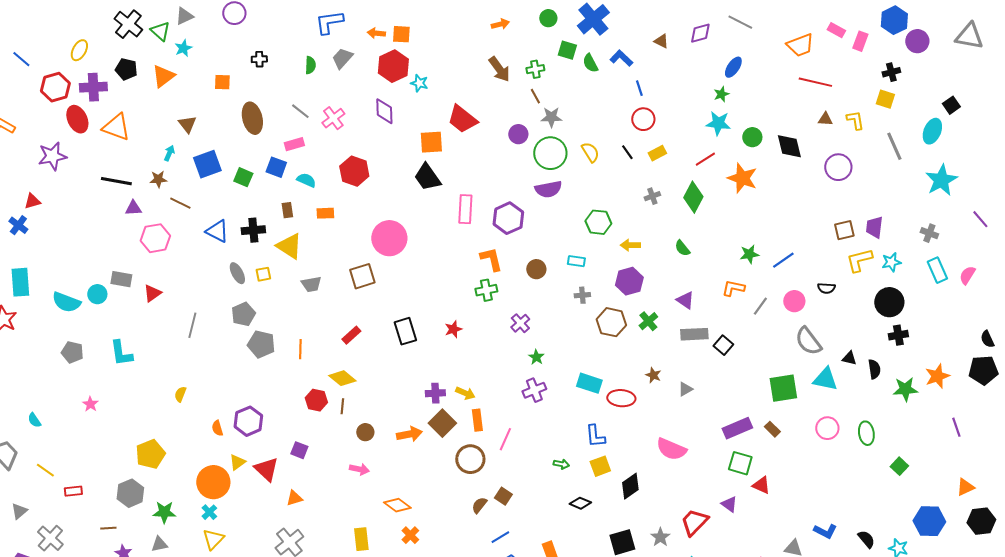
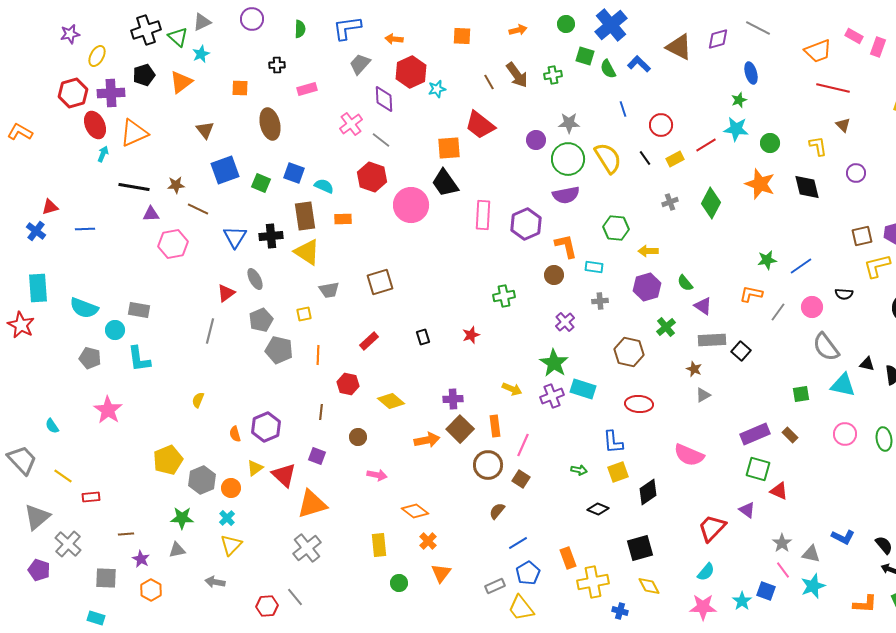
black cross: (128, 24) -> (146, 30), turned 32
orange square: (401, 34) -> (462, 36), moved
brown triangle: (661, 41) -> (679, 47), size x1.8
blue line: (21, 59) -> (85, 229), moved, turned -42
green semicircle: (310, 65) -> (300, 29), moved
blue ellipse: (733, 67) -> (751, 73), turned -50
black pentagon: (126, 69) -> (144, 75), turned -30
cyan star: (419, 83) -> (437, 89), turned -30
blue line: (639, 88) -> (623, 109), moved
brown line: (535, 96) -> (489, 82), moved
gray line: (300, 111) -> (381, 140), moved
purple diamond: (384, 111) -> (384, 99), moved
brown triangle: (825, 119) -> (843, 125), turned 42
yellow L-shape: (855, 120) -> (818, 146), moved
orange triangle: (116, 127) -> (134, 133), turned -44
pink rectangle: (294, 144) -> (307, 89), moved
black diamond: (789, 146) -> (807, 187), moved
yellow semicircle: (590, 152) -> (608, 158), size x1.5
cyan arrow: (169, 153) -> (103, 154), moved
purple star: (52, 156) -> (70, 34), moved, size x0.7
red line: (705, 159) -> (706, 145), moved
purple circle: (838, 167) -> (856, 173), size x0.7
brown rectangle: (287, 210) -> (305, 216), size x1.8
blue triangle: (217, 231) -> (235, 237), turned 35
pink circle: (389, 238) -> (411, 205), moved
green semicircle: (682, 248) -> (685, 283), moved
orange L-shape: (491, 259) -> (566, 246), moved
yellow square: (263, 274) -> (304, 314), moved
gray rectangle: (121, 279) -> (139, 310), moved
red triangle: (152, 293) -> (226, 293), moved
cyan circle: (97, 294) -> (115, 330), moved
brown hexagon: (611, 322) -> (629, 352), moved
purple cross: (520, 323) -> (565, 322), moved
black rectangle: (405, 331) -> (423, 337), size x0.6
green star: (536, 357) -> (554, 363), size x1.8
brown star: (653, 375) -> (694, 369), moved
yellow diamond: (342, 378) -> (391, 401), moved
cyan rectangle: (589, 383) -> (583, 389), moved
green square: (783, 388) -> (801, 394), size x0.6
yellow arrow: (465, 393) -> (512, 389), moved
red hexagon: (316, 400) -> (348, 384), moved
pink star: (90, 404) -> (108, 410), size x1.8
brown line: (342, 406) -> (321, 412), moved
brown circle: (365, 432) -> (358, 437), moved
orange circle: (213, 482) -> (231, 488), size x0.6
gray hexagon: (130, 493) -> (202, 480), moved
brown square: (503, 496) -> (521, 479), moved
orange triangle: (294, 498) -> (312, 504), size x1.8
gray triangle: (19, 511) -> (37, 517), size x1.6
gray star: (660, 537) -> (782, 543), moved

